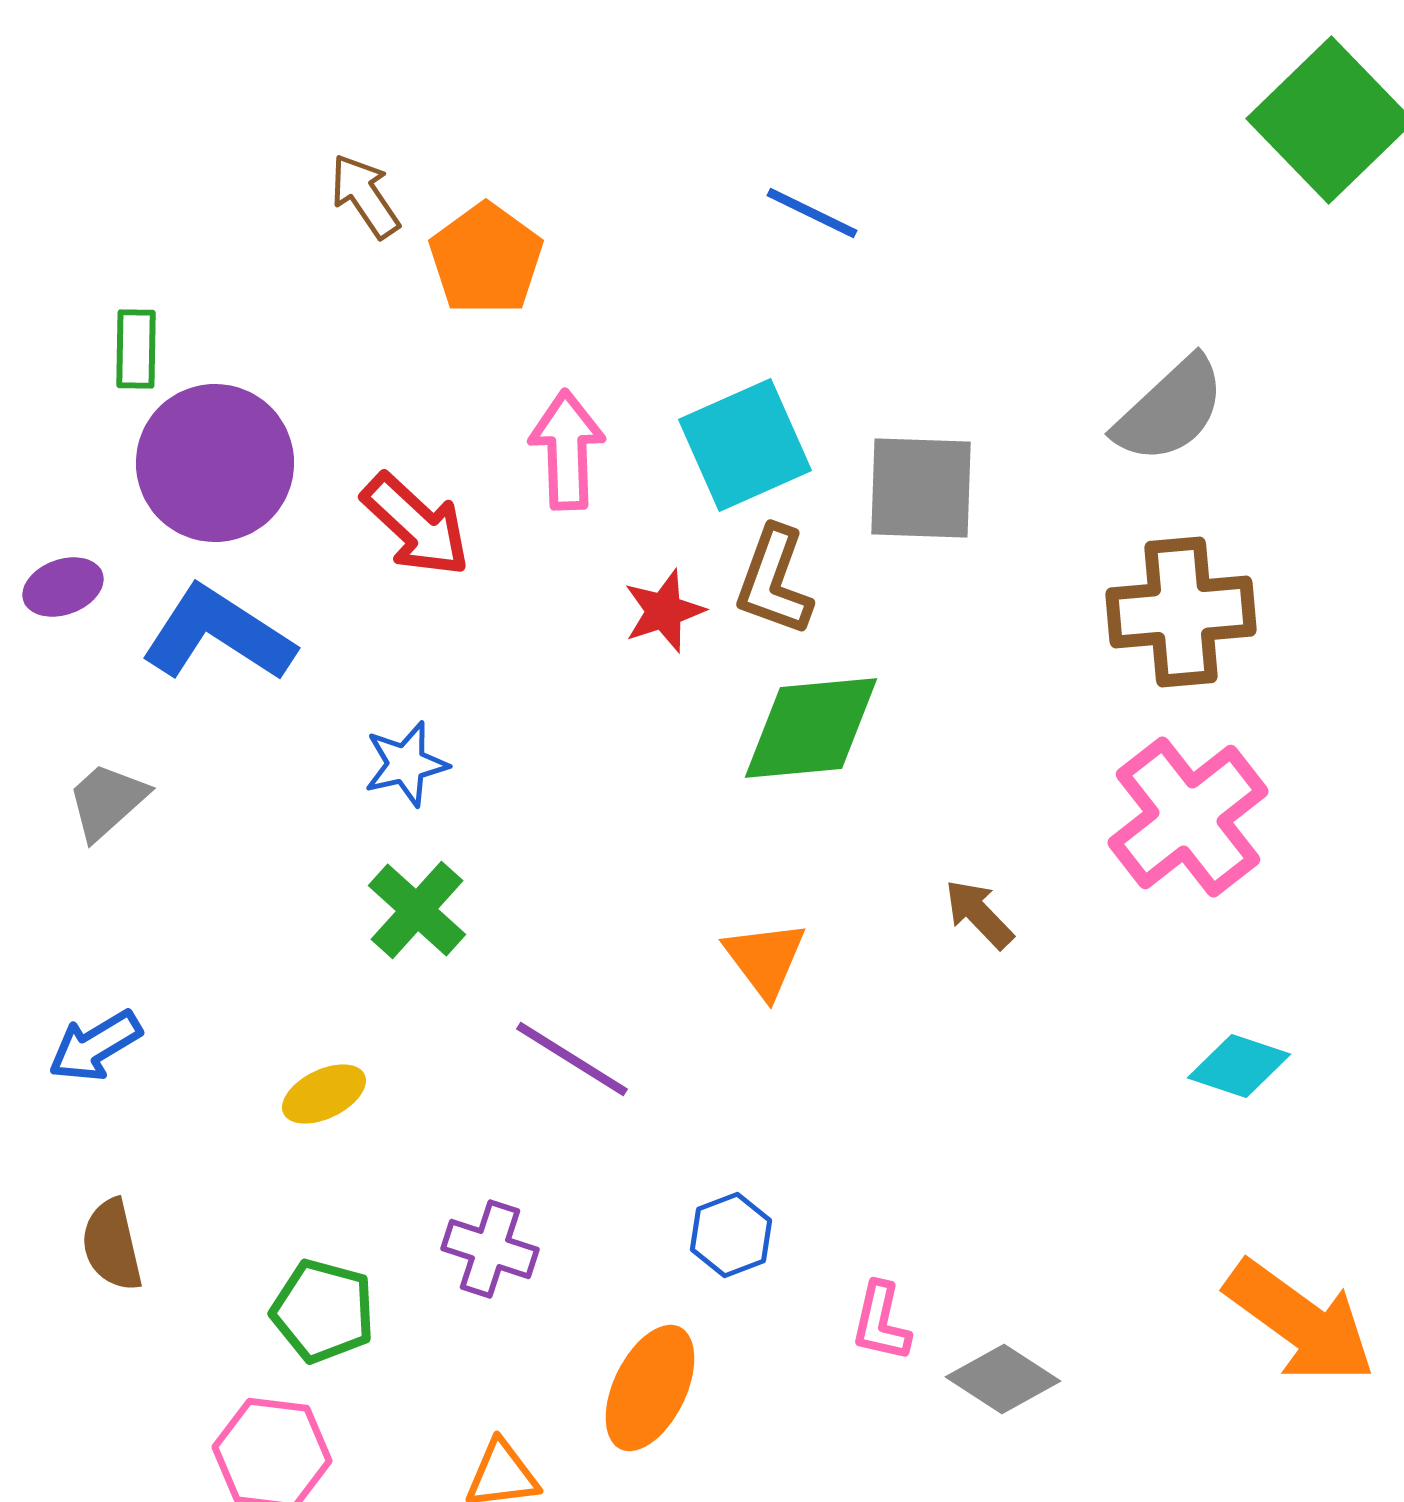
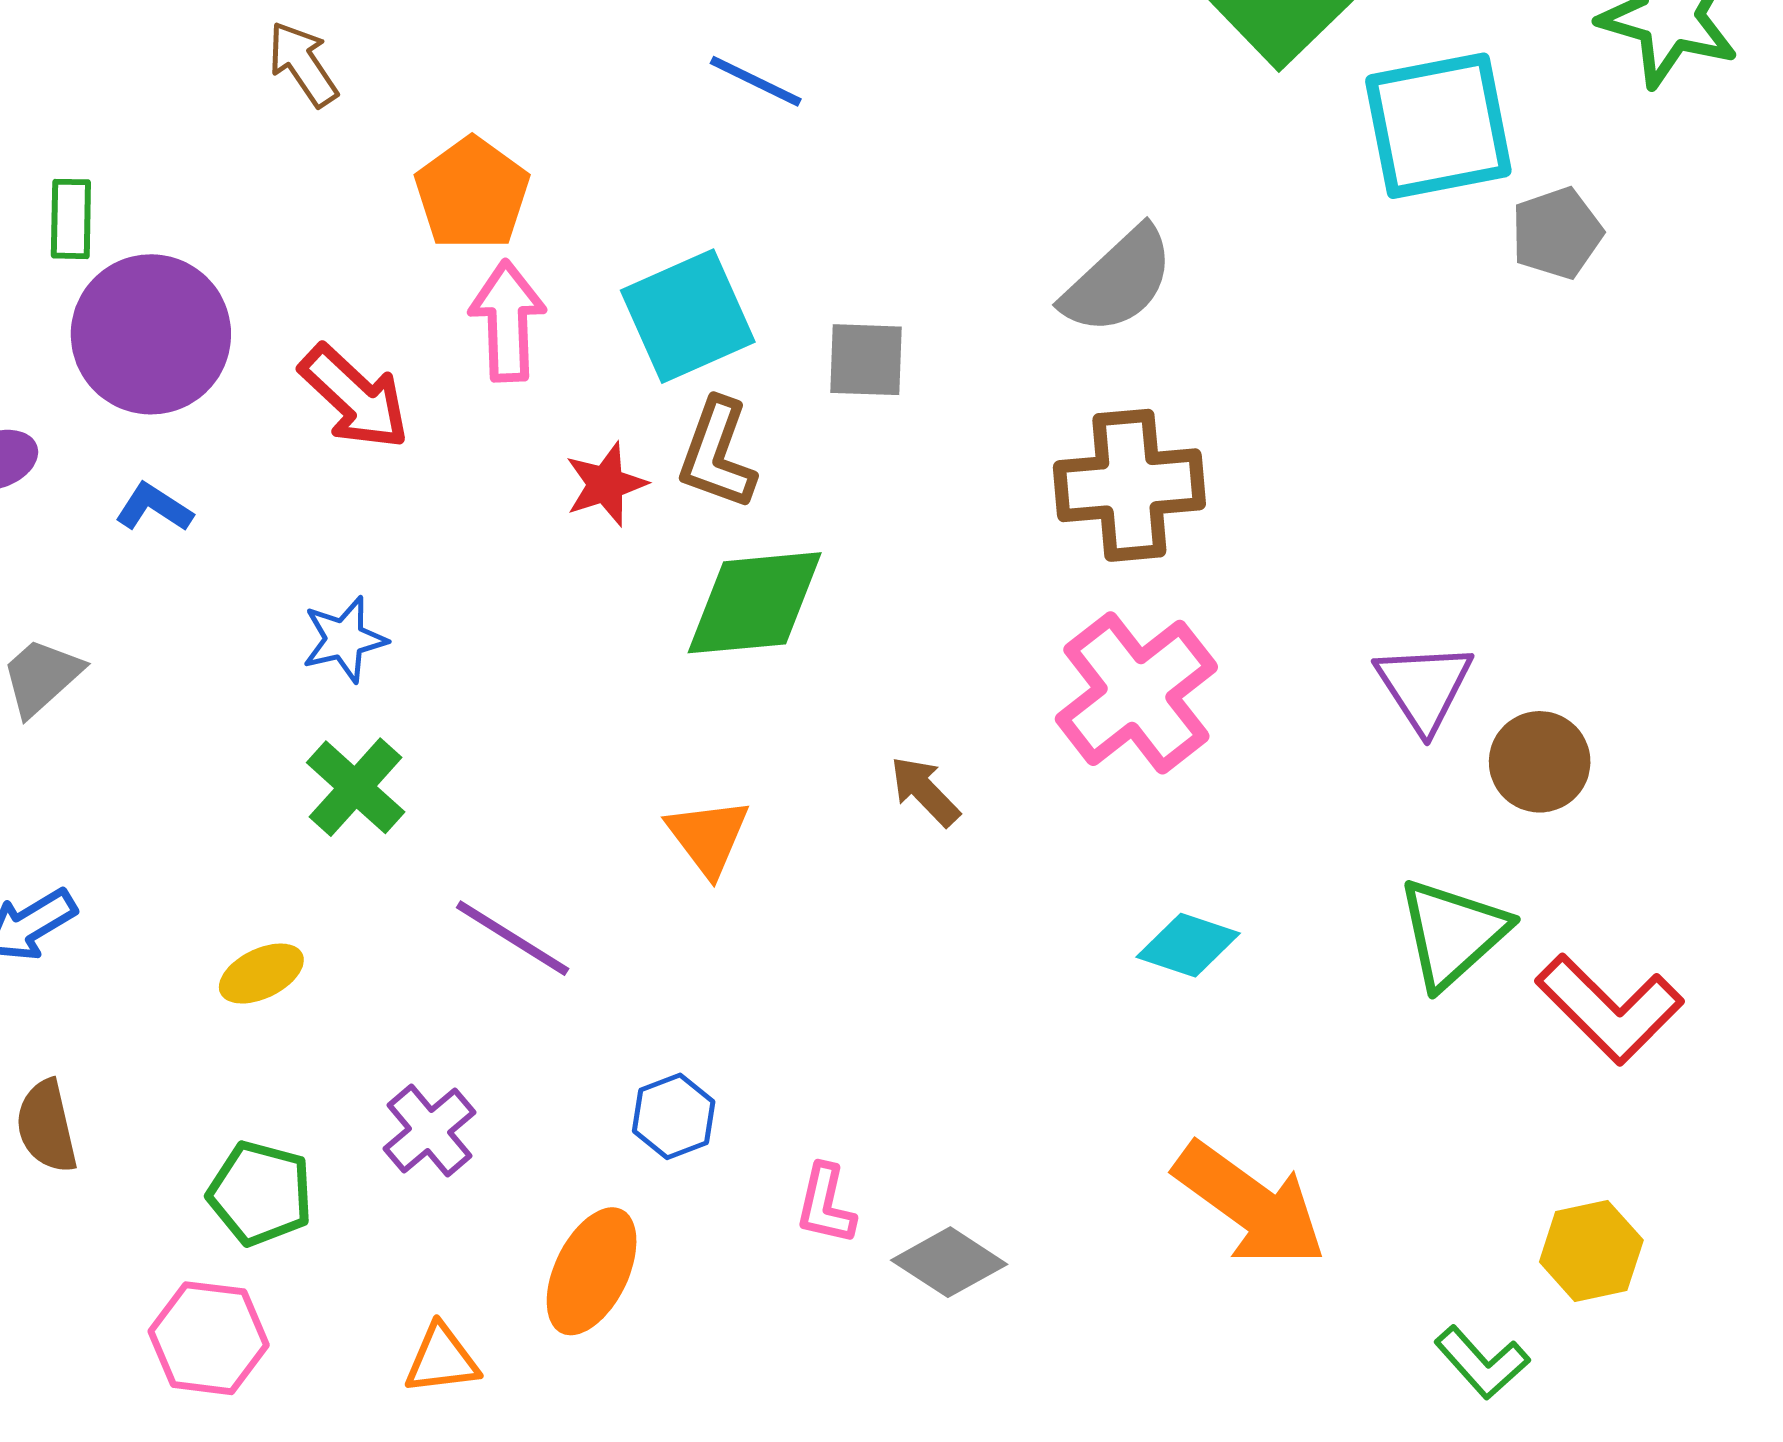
orange pentagon: (486, 259) -> (472, 194), moved
gray square: (921, 488) -> (866, 360), size x0.7
blue L-shape: (218, 634) -> (154, 508), size x0.5
purple cross: (490, 1249) -> (429, 1131), turned 32

